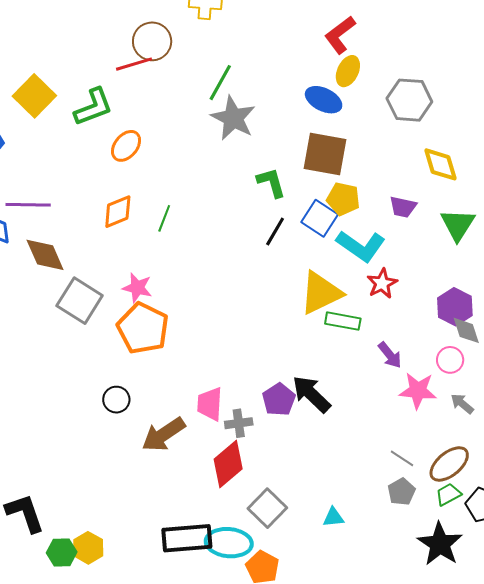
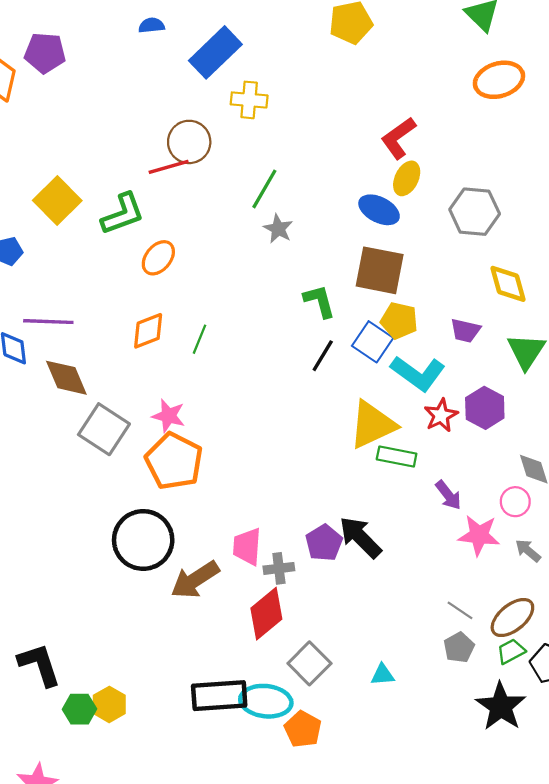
gray star: (233, 118) -> (278, 229), size x0.6
purple hexagon: (455, 307) -> (485, 408), moved
black circle: (116, 400) -> (143, 540), size x2.0

